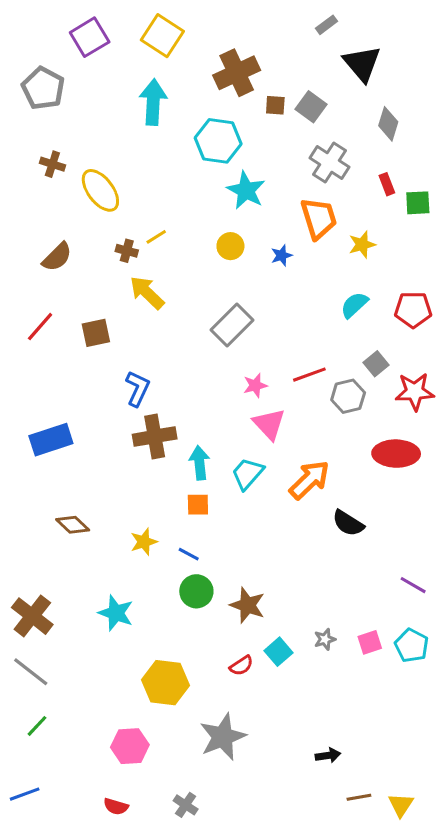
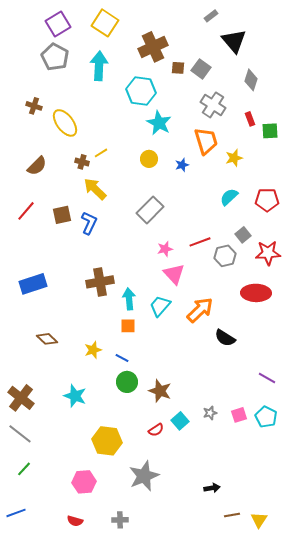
gray pentagon: (43, 88) -> (55, 57), moved
blue L-shape: (138, 389) -> (89, 223), moved
gray cross: (186, 805) -> (120, 520), turned -35

